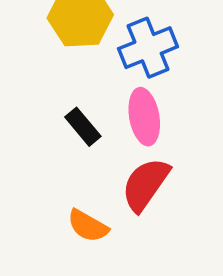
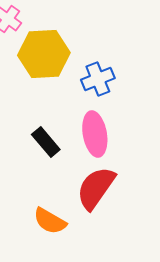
blue cross: (148, 48) -> (98, 79), size x0.7

